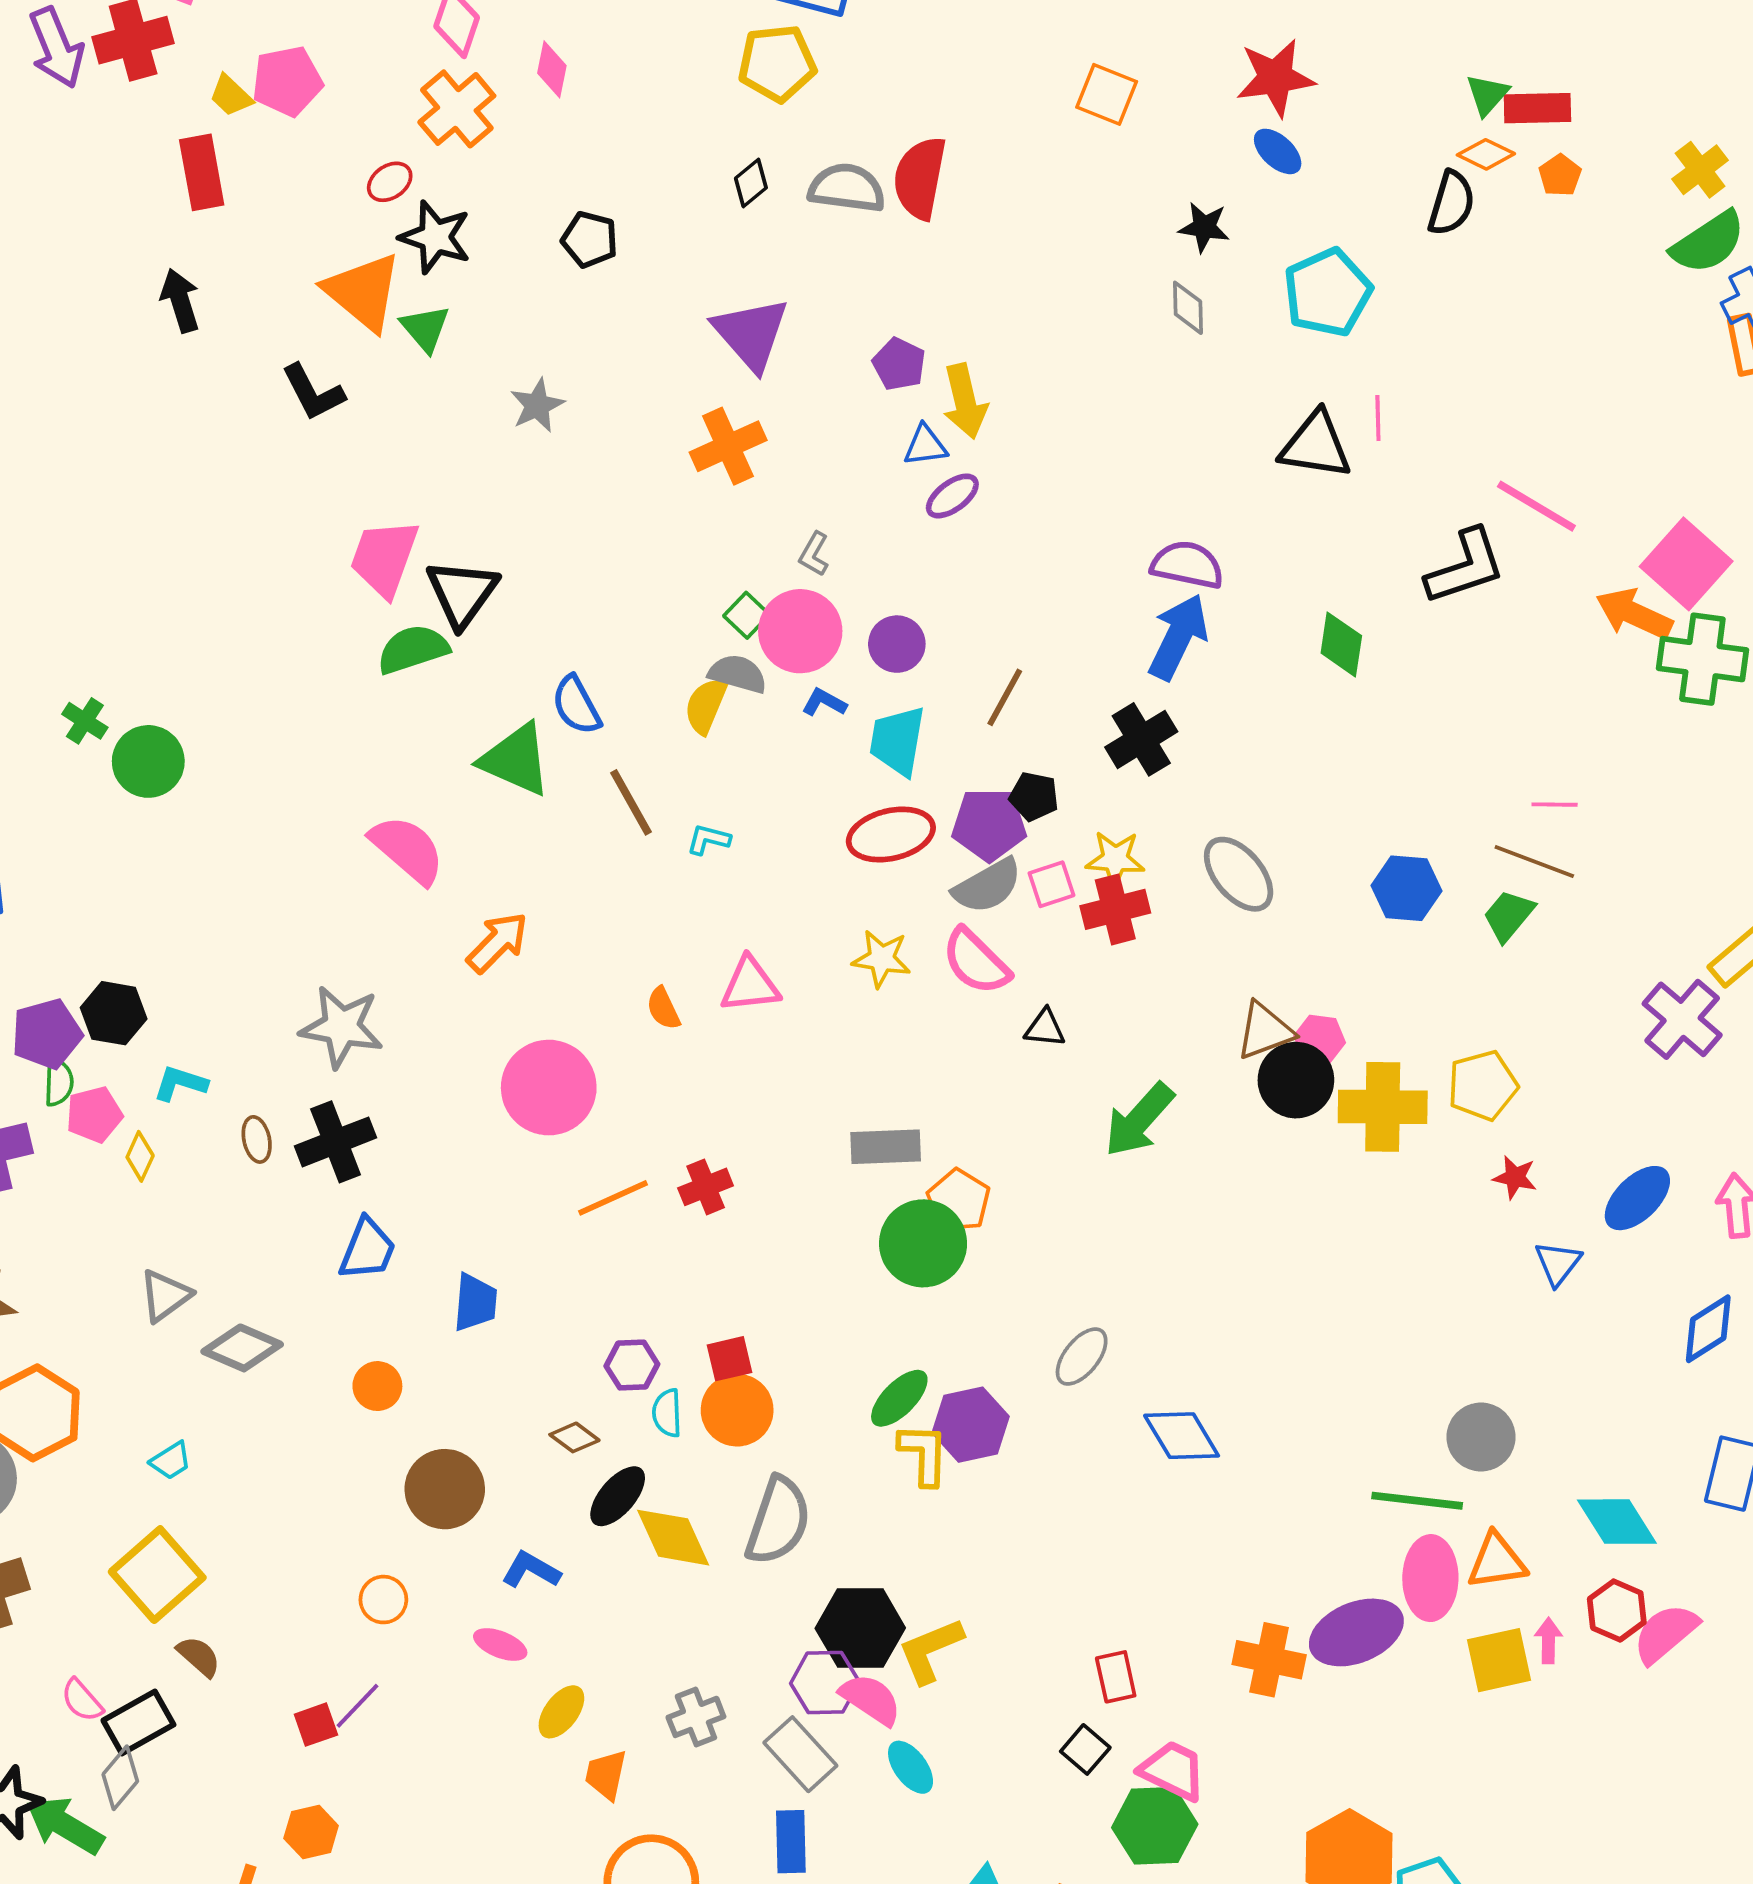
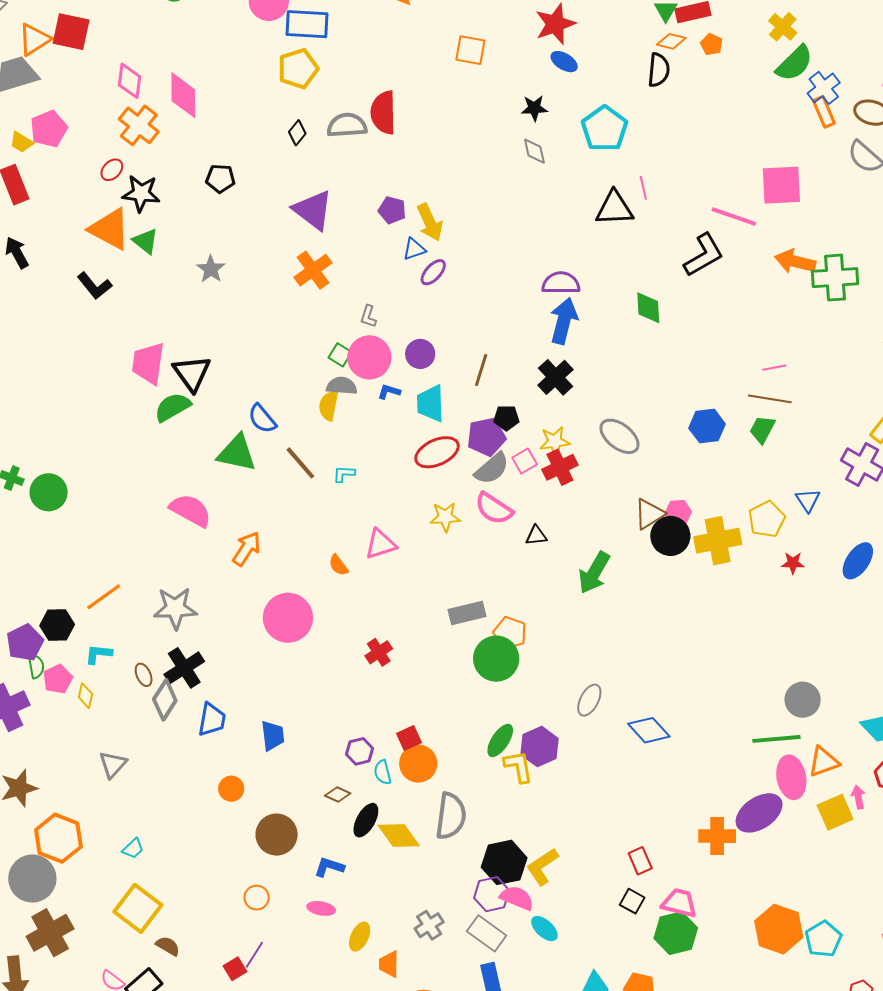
pink diamond: (552, 69) -> (183, 95), size x1.6
pink square: (1686, 564) -> (781, 185), moved, turned -33
orange line: (613, 1198) -> (104, 597), moved
blue triangle: (1558, 1263) -> (808, 500), moved
gray diamond: (242, 1348) -> (165, 700), moved, turned -69

